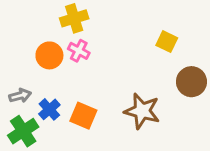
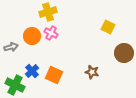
gray arrow: (20, 96) -> (11, 47), moved
brown star: (142, 111) -> (92, 72), size x0.6
green cross: (23, 131) -> (15, 85), turned -30

